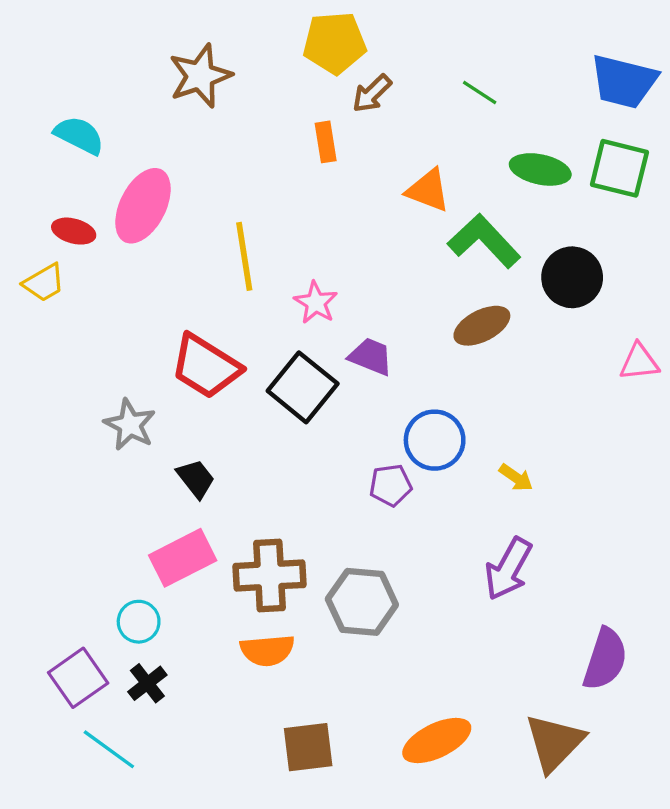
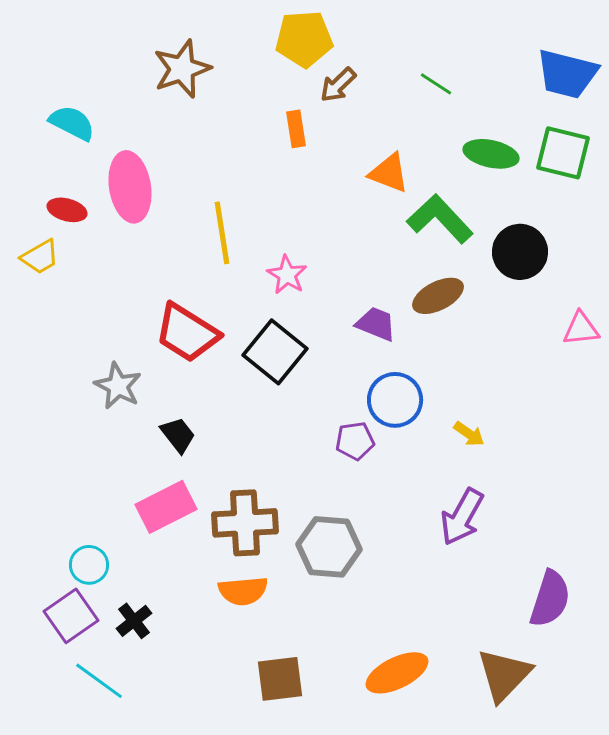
pink ellipse: (143, 206) -> (130, 187), turned -36
purple trapezoid: (371, 356) -> (376, 324), moved
cyan circle: (139, 622) -> (89, 565), moved

